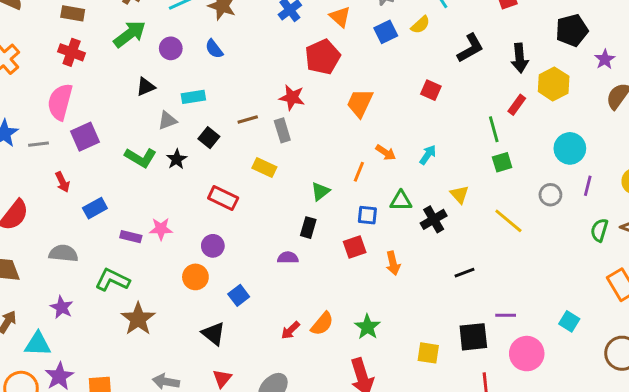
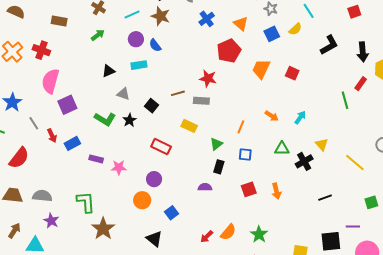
green arrow: (130, 34) -> (98, 35), size x0.6
purple circle: (171, 48) -> (136, 39), moved
red cross: (72, 52) -> (41, 50), moved
red square: (431, 90) -> (292, 73), moved
cyan rectangle: (193, 97) -> (139, 65), moved
orange trapezoid: (360, 103) -> (261, 69), moved
gray triangle: (167, 120) -> (123, 94), turned 40
gray rectangle: (282, 130) -> (201, 101), turned -70
gray line: (39, 144) -> (34, 123), moved, turned 64
green square: (502, 162) -> (371, 202), moved
orange line: (359, 172) -> (241, 127), moved
green triangle: (320, 191) -> (216, 144), moved
blue rectangle: (95, 208) -> (72, 143), moved
blue square: (367, 215) -> (245, 155), moved
purple rectangle: (131, 237) -> (96, 159), moved
red square: (355, 247) -> (249, 189), moved
gray semicircle: (63, 253) -> (42, 196), moved
green L-shape: (112, 280) -> (86, 202), turned 60

